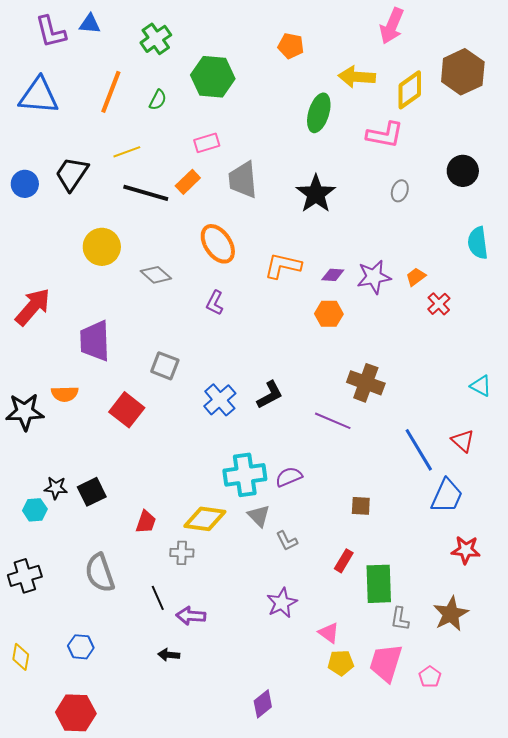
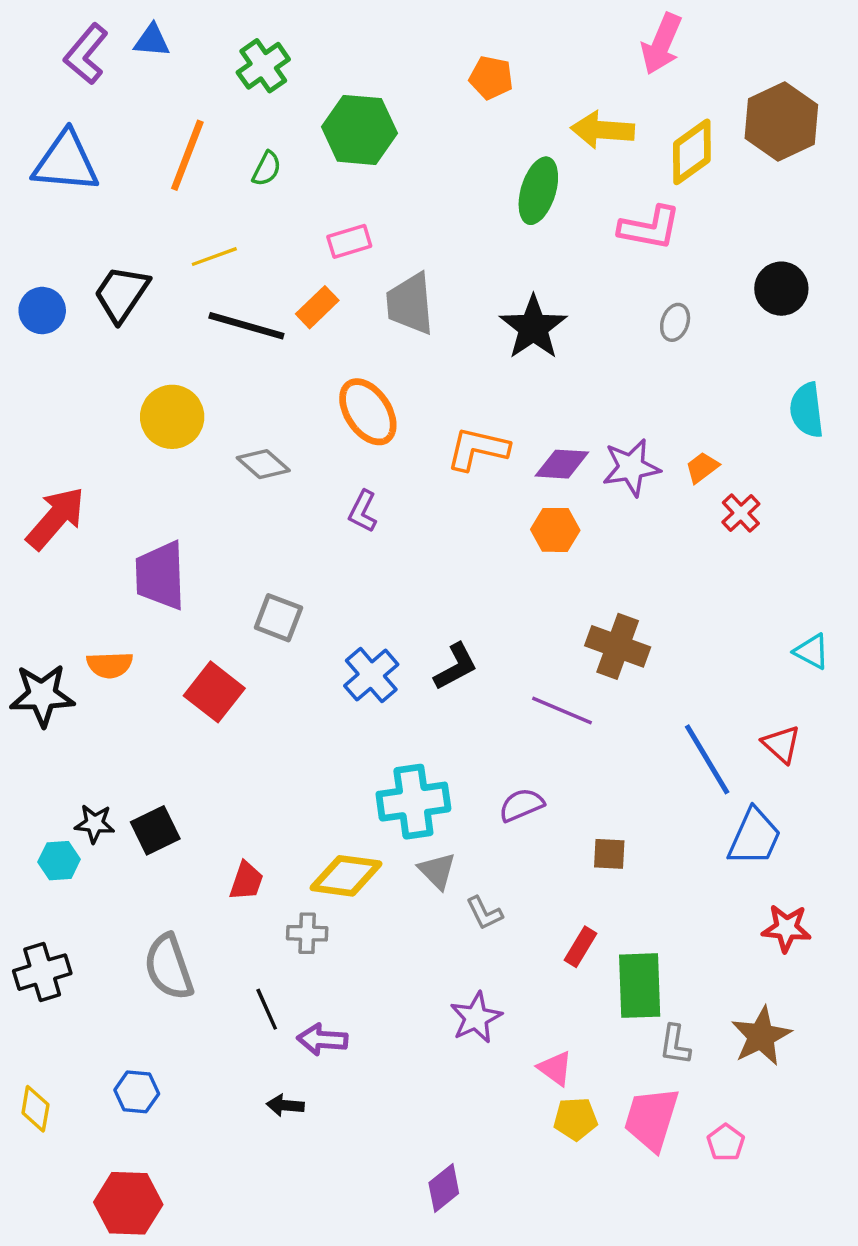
purple L-shape: (51, 32) -> (86, 54), turned 54
purple diamond: (333, 275) -> (562, 464), size x1.4
purple semicircle: (289, 477) -> (521, 805), moved

